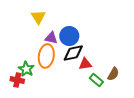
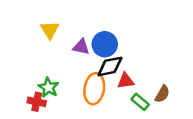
yellow triangle: (38, 17) -> (50, 30), moved
orange ellipse: (46, 56) -> (94, 89), moved

